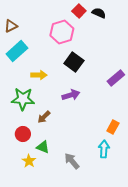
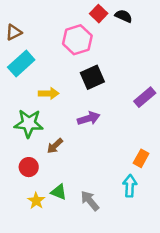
black square: (74, 62) -> (92, 77), turned 30
green triangle: (43, 147) -> (59, 192), moved

